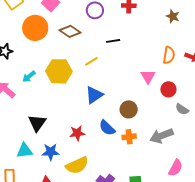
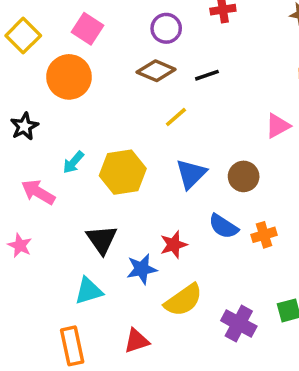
brown diamond: (70, 31) -> (156, 71), moved
yellow hexagon: (59, 71) -> (123, 172), moved
pink triangle: (148, 77) -> (278, 126), turned 42
brown circle: (129, 109) -> (244, 176), moved
blue star: (51, 152) -> (142, 269), moved

